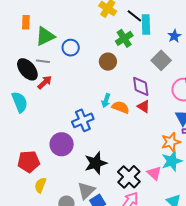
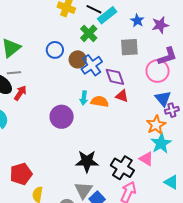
cyan rectangle: (146, 25) -> (107, 15), turned 66
blue circle: (71, 48) -> (55, 50), moved
gray square: (161, 60) -> (129, 47), turned -36
blue cross: (83, 120) -> (92, 65), moved
purple circle: (62, 144) -> (62, 117), moved
black star: (96, 163) -> (87, 161), turned 30

